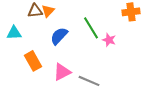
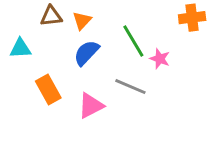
orange triangle: (48, 11) -> (82, 21), moved
gray line: (89, 81) -> (130, 87), moved

